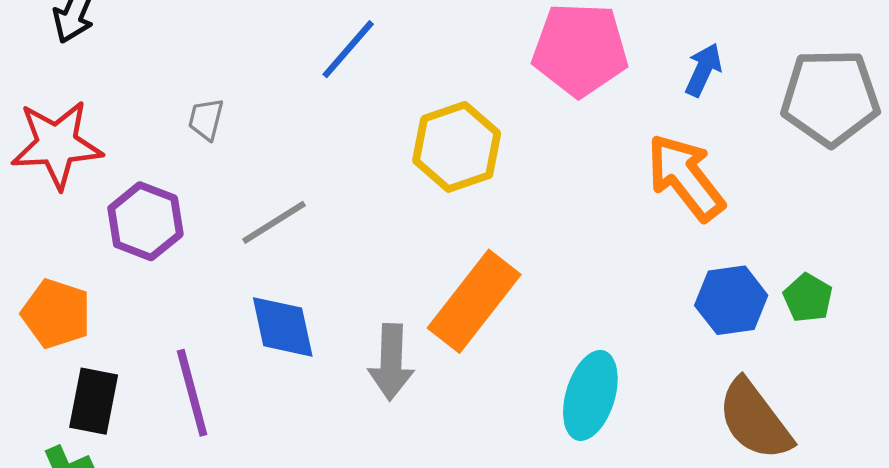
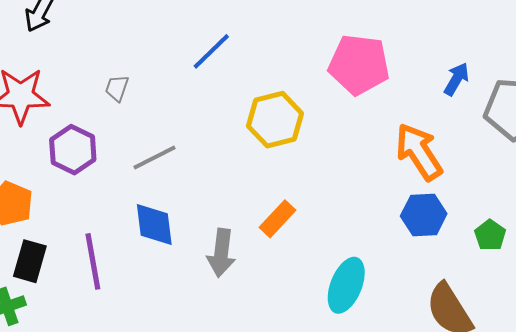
blue arrow: (703, 70) -> (456, 79), moved
blue hexagon: (731, 300) -> (424, 215), moved
orange rectangle: (474, 301) -> (277, 219), size x0.6

